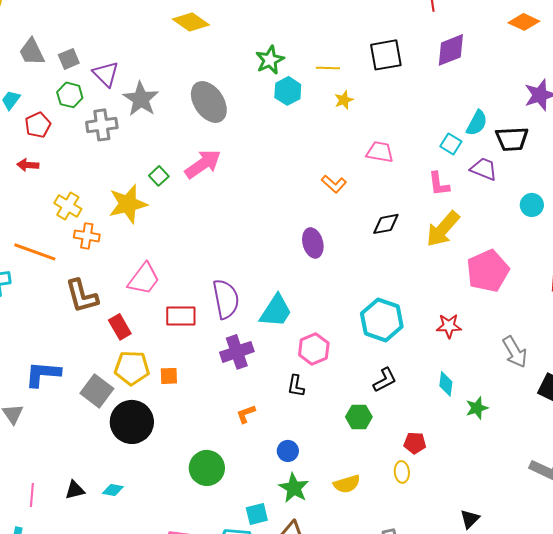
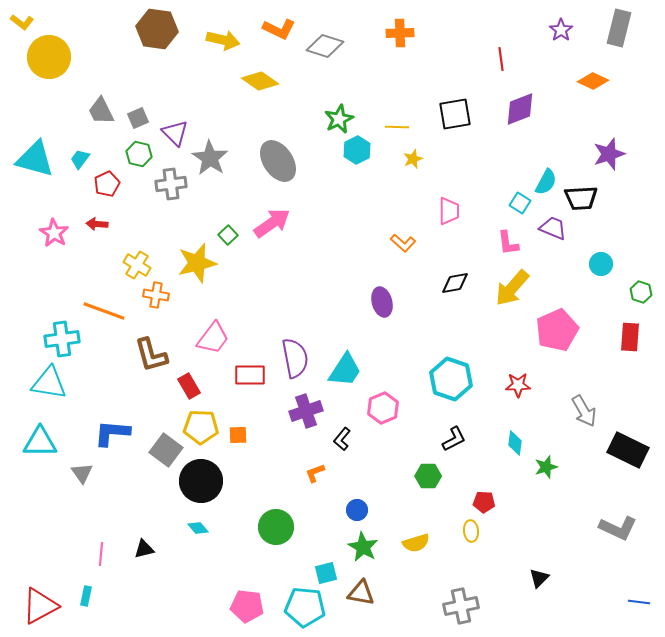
pink trapezoid: (380, 152) -> (449, 211), turned 80
black L-shape: (296, 386) -> (342, 439), moved, turned 30
cyan diamond: (113, 490) -> (198, 528), moved, turned 40

